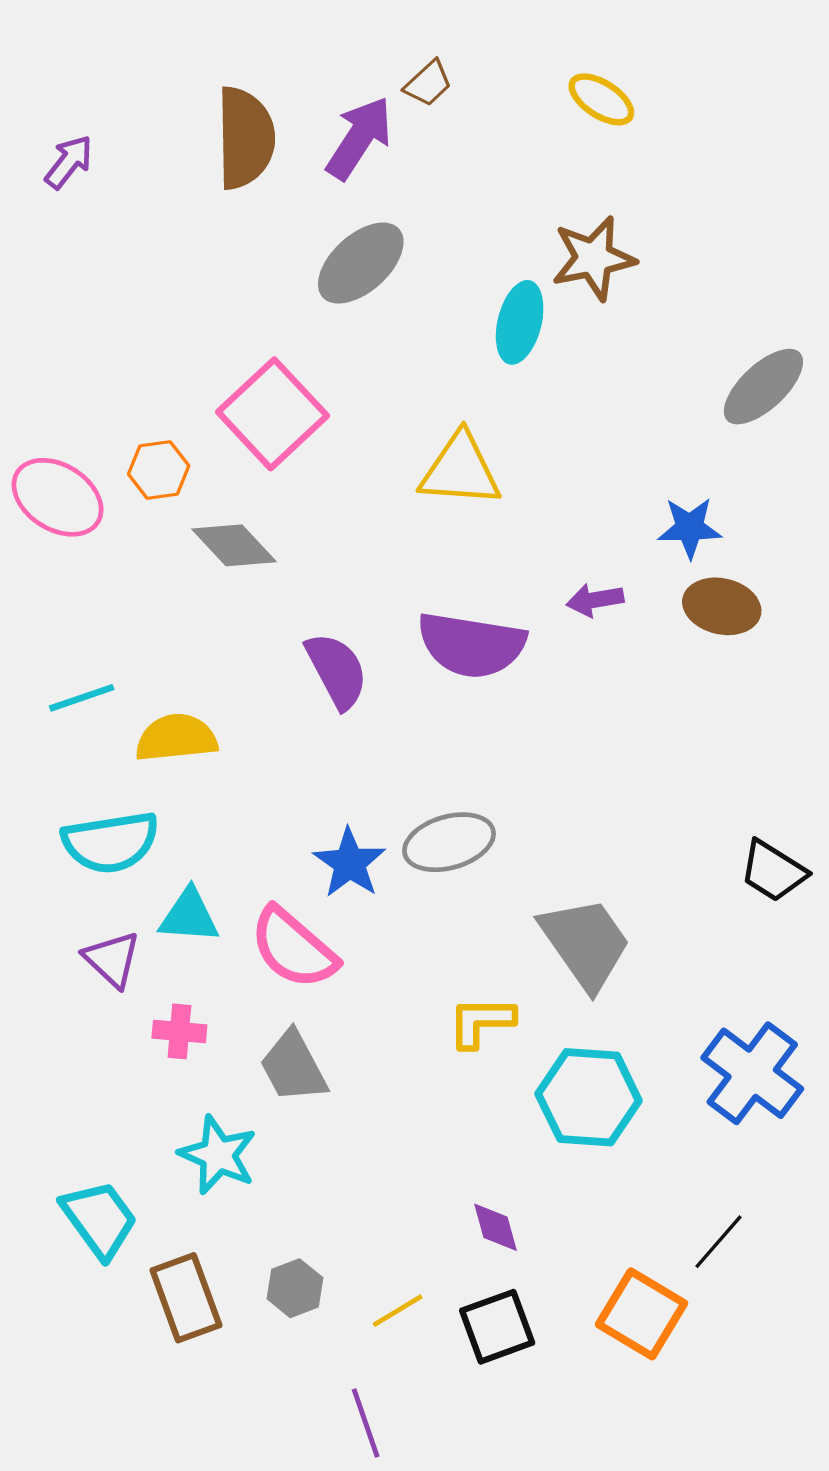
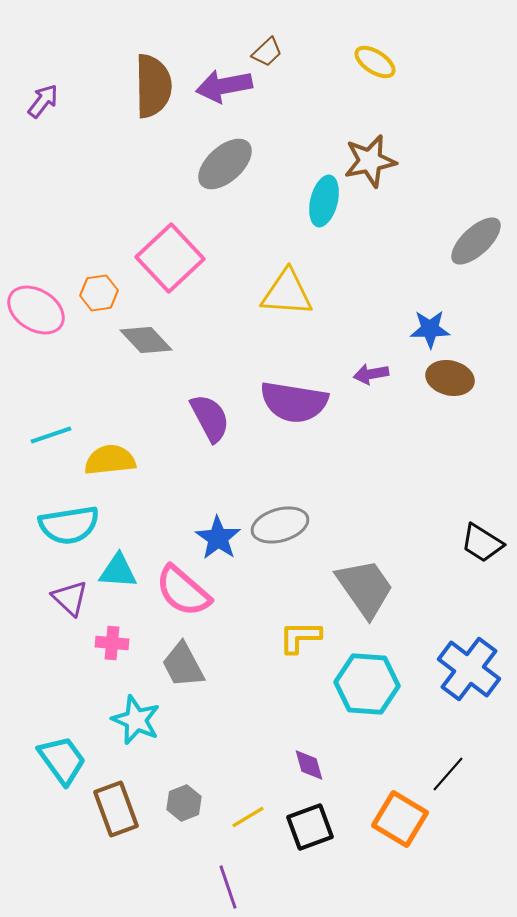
purple arrow: (359, 138) -> (224, 86), turned -134

